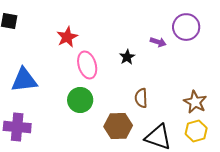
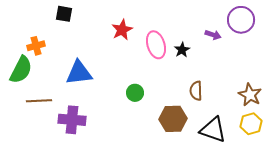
pink ellipse: (87, 65) -> (156, 45), moved
green circle: (80, 100) -> (135, 93), size x0.7

